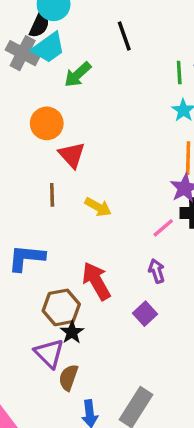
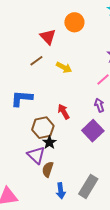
orange circle: (47, 123) -> (74, 22), moved
brown line: (52, 195) -> (36, 61), turned 56
red arrow: (96, 281) -> (64, 112), size x0.7
purple square: (145, 314) -> (93, 131), size x1.5

